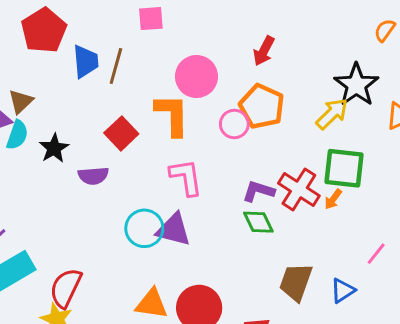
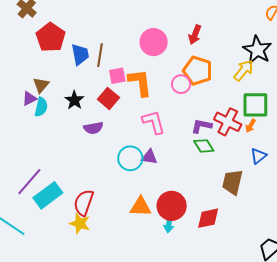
pink square: (151, 19) -> (117, 76), moved
pink circle: (196, 77) -> (154, 42), moved
black star: (54, 148) -> (74, 100), moved
purple triangle: (174, 230) -> (149, 157), size x0.7
blue triangle: (343, 291) -> (258, 156), moved

